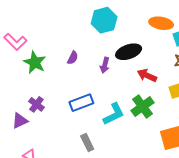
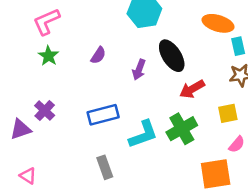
pink L-shape: (15, 42) -> (46, 22), moved, turned 105
black ellipse: (129, 52) -> (172, 56), turned 70
green star: (35, 62) -> (48, 56), size x0.7
red arrow: (147, 75) -> (192, 89), turned -60

